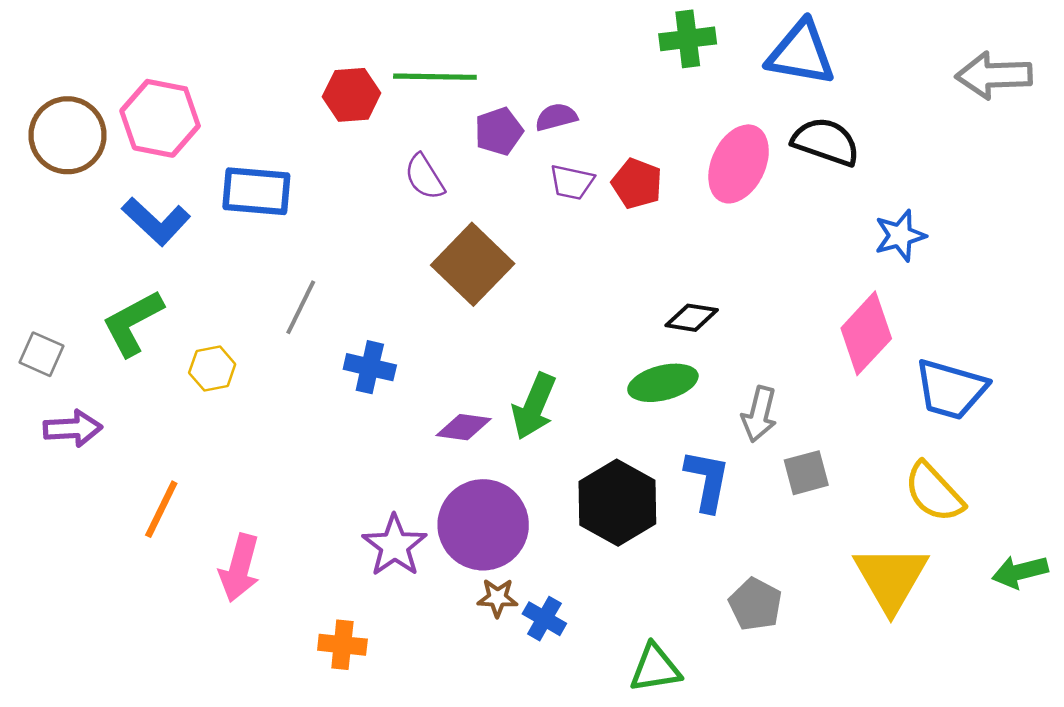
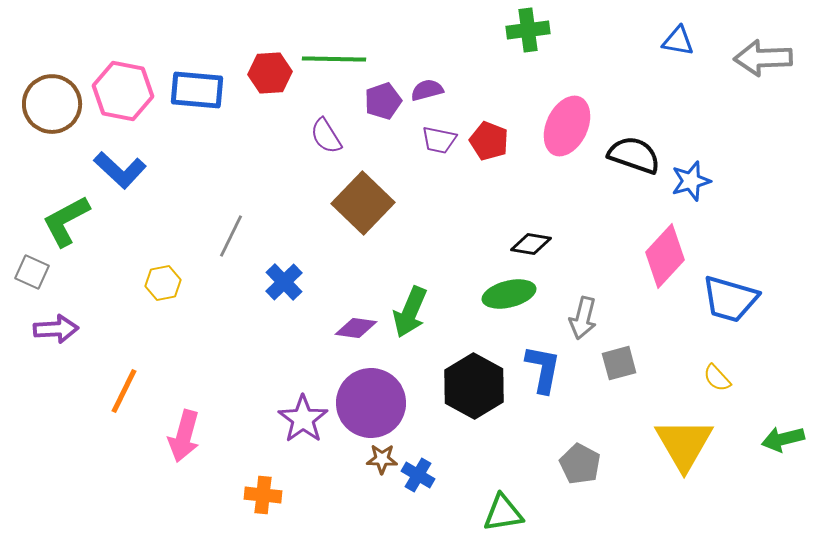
blue triangle: (801, 53) -> (678, 41), moved, size x0.6
black semicircle: (826, 142) -> (634, 155), moved
blue rectangle: (256, 191) -> (197, 90), moved
green L-shape: (133, 323) -> (66, 221), moved
blue cross: (370, 367) -> (284, 282), turned 33
yellow semicircle: (934, 492) -> (717, 378), size x0.6

